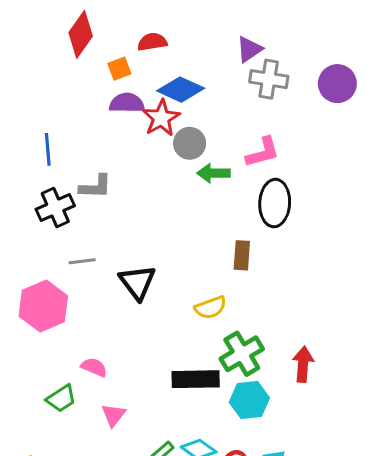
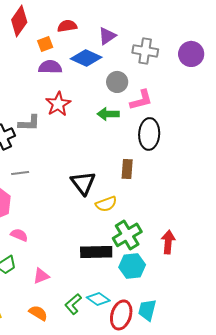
purple triangle: (249, 49) -> (107, 36), moved
red star: (161, 118) -> (58, 104), moved
gray circle: (190, 143) -> (117, 82), moved
black triangle: (137, 282) -> (83, 183), moved
pink semicircle: (94, 367) -> (19, 235), moved
pink triangle: (113, 415) -> (41, 276), turned 30

